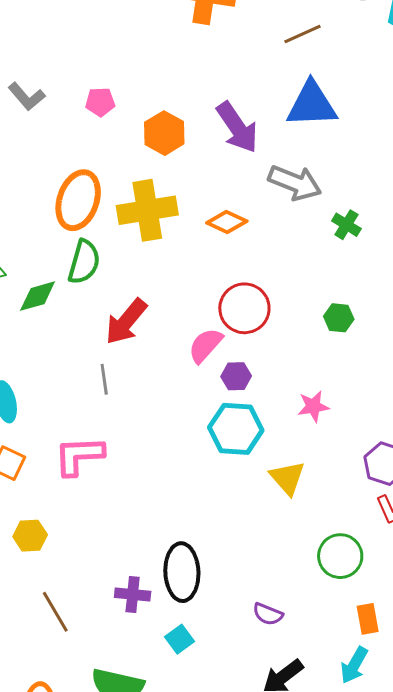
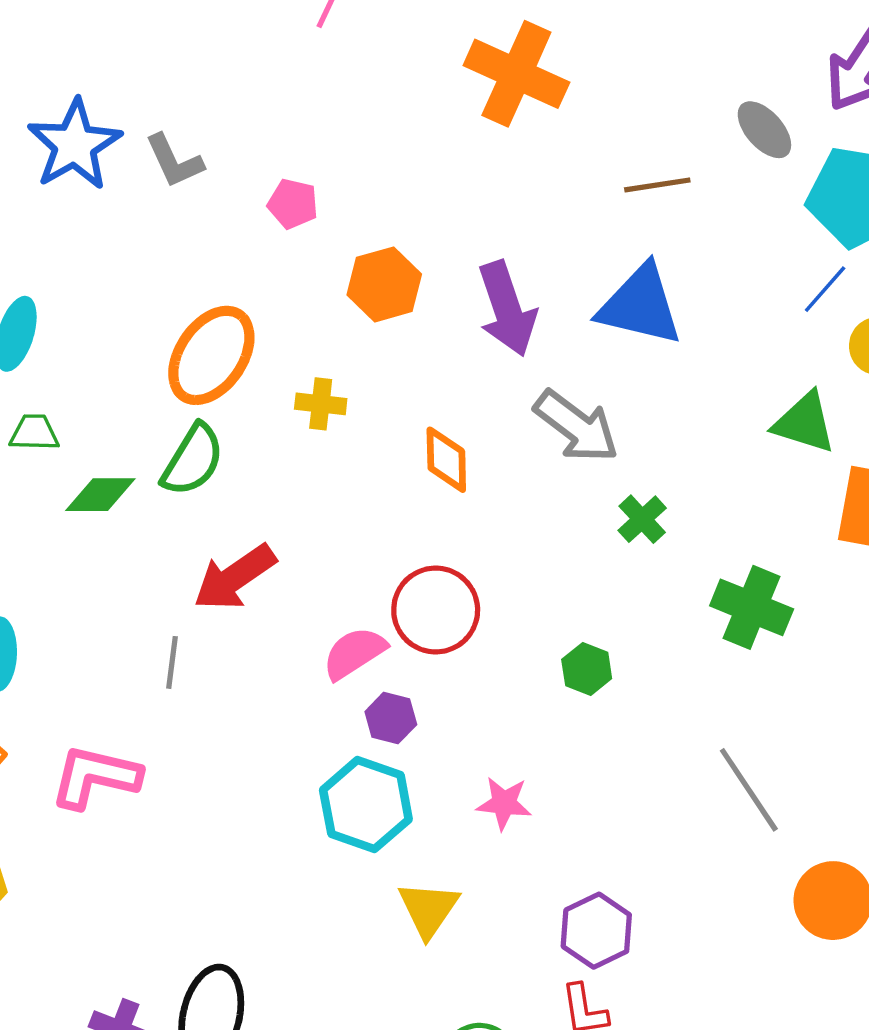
yellow cross: (147, 210) -> (321, 404), size x0.5
orange diamond: (227, 222) -> (446, 460), turned 48

